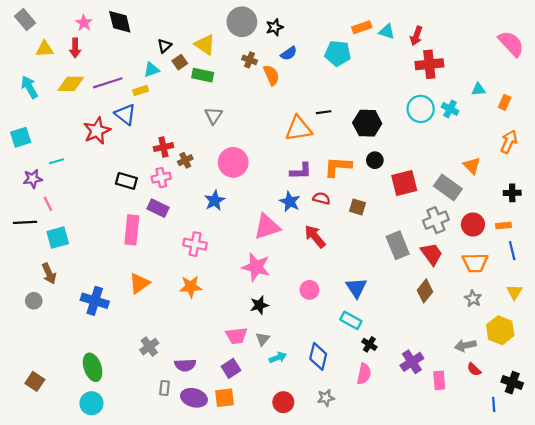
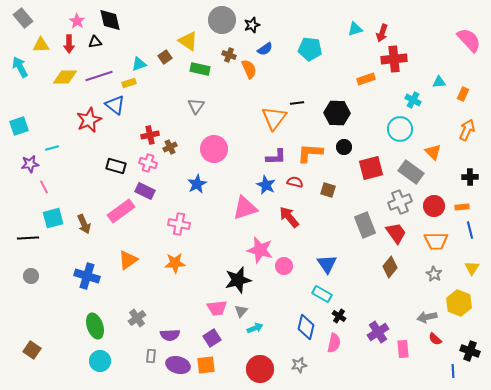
orange rectangle: (362, 27) -> (366, 79), moved
cyan triangle: (387, 32) -> (355, 29), turned -35
black triangle: (165, 46) -> (95, 42), moved, turned 32
green rectangle: (203, 75) -> (200, 69), moved
cyan arrow: (29, 87) -> (20, 67), moved
cyan circle: (421, 109) -> (400, 129), moved
orange triangle: (299, 129) -> (274, 118), turned -44
pink cross: (161, 178) -> (148, 163), turned 30
black line: (25, 222) -> (28, 238), moved
pink rectangle: (132, 230) -> (121, 211), turned 48
pink star: (256, 267) -> (260, 250), moved
brown arrow: (49, 274) -> (84, 224), moved
black star: (259, 305) -> (238, 280), size x1.5
blue diamond: (318, 356) -> (306, 327), moved
green ellipse: (93, 367) -> (95, 326), moved
red circle: (283, 402) -> (260, 369), size x1.4
cyan circle: (91, 403) -> (100, 361), moved

